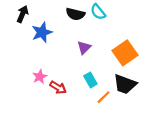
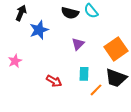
pink star: (40, 77) -> (15, 61), moved
cyan rectangle: (90, 80) -> (84, 74), turned 32

